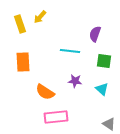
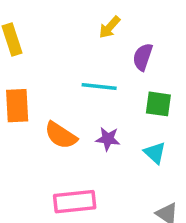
yellow arrow: (40, 17) -> (110, 27), moved
orange semicircle: (45, 92) -> (61, 135), moved

